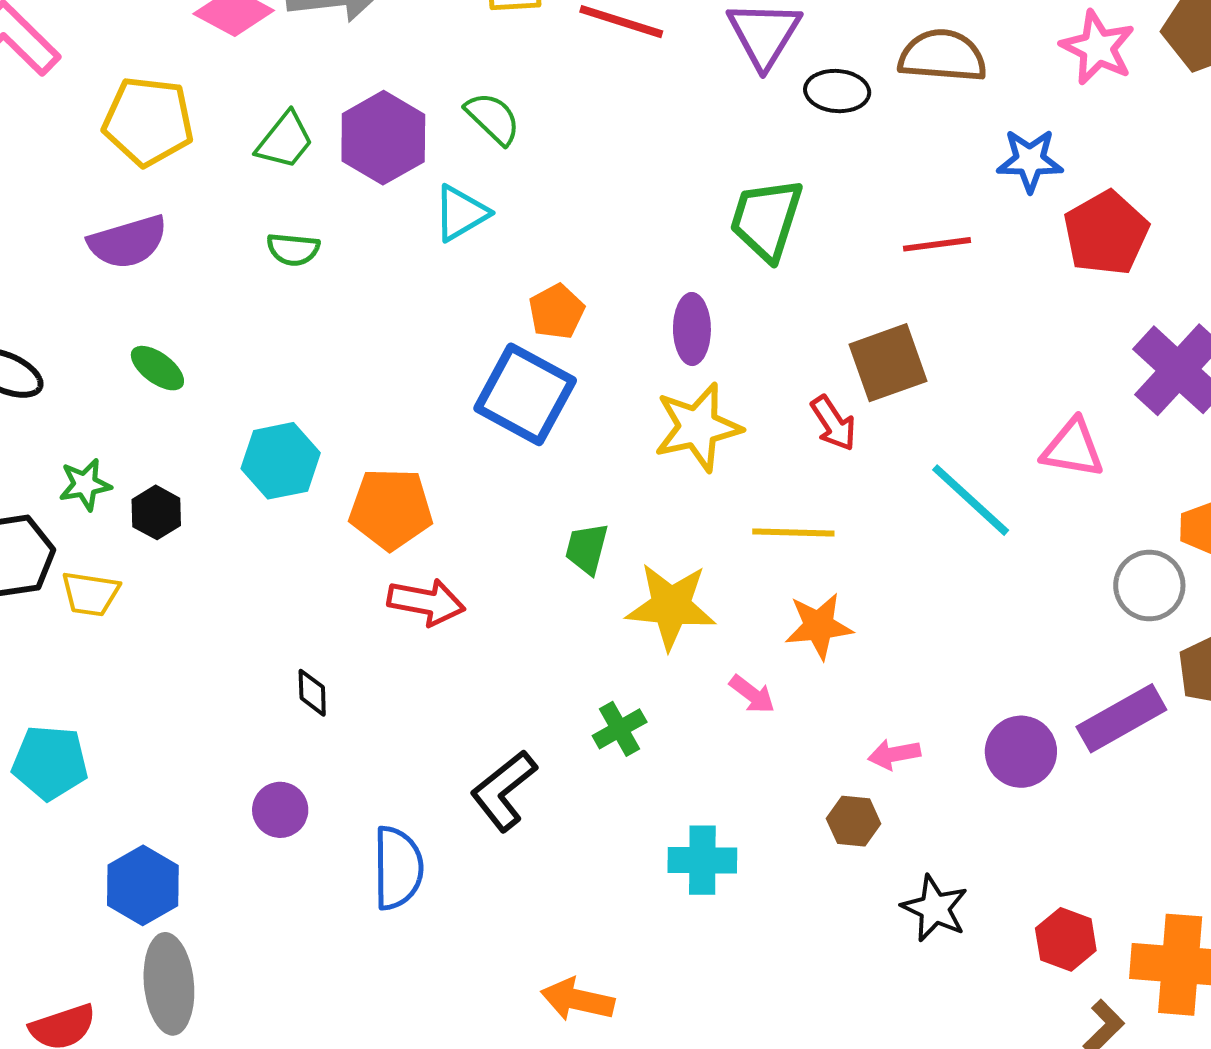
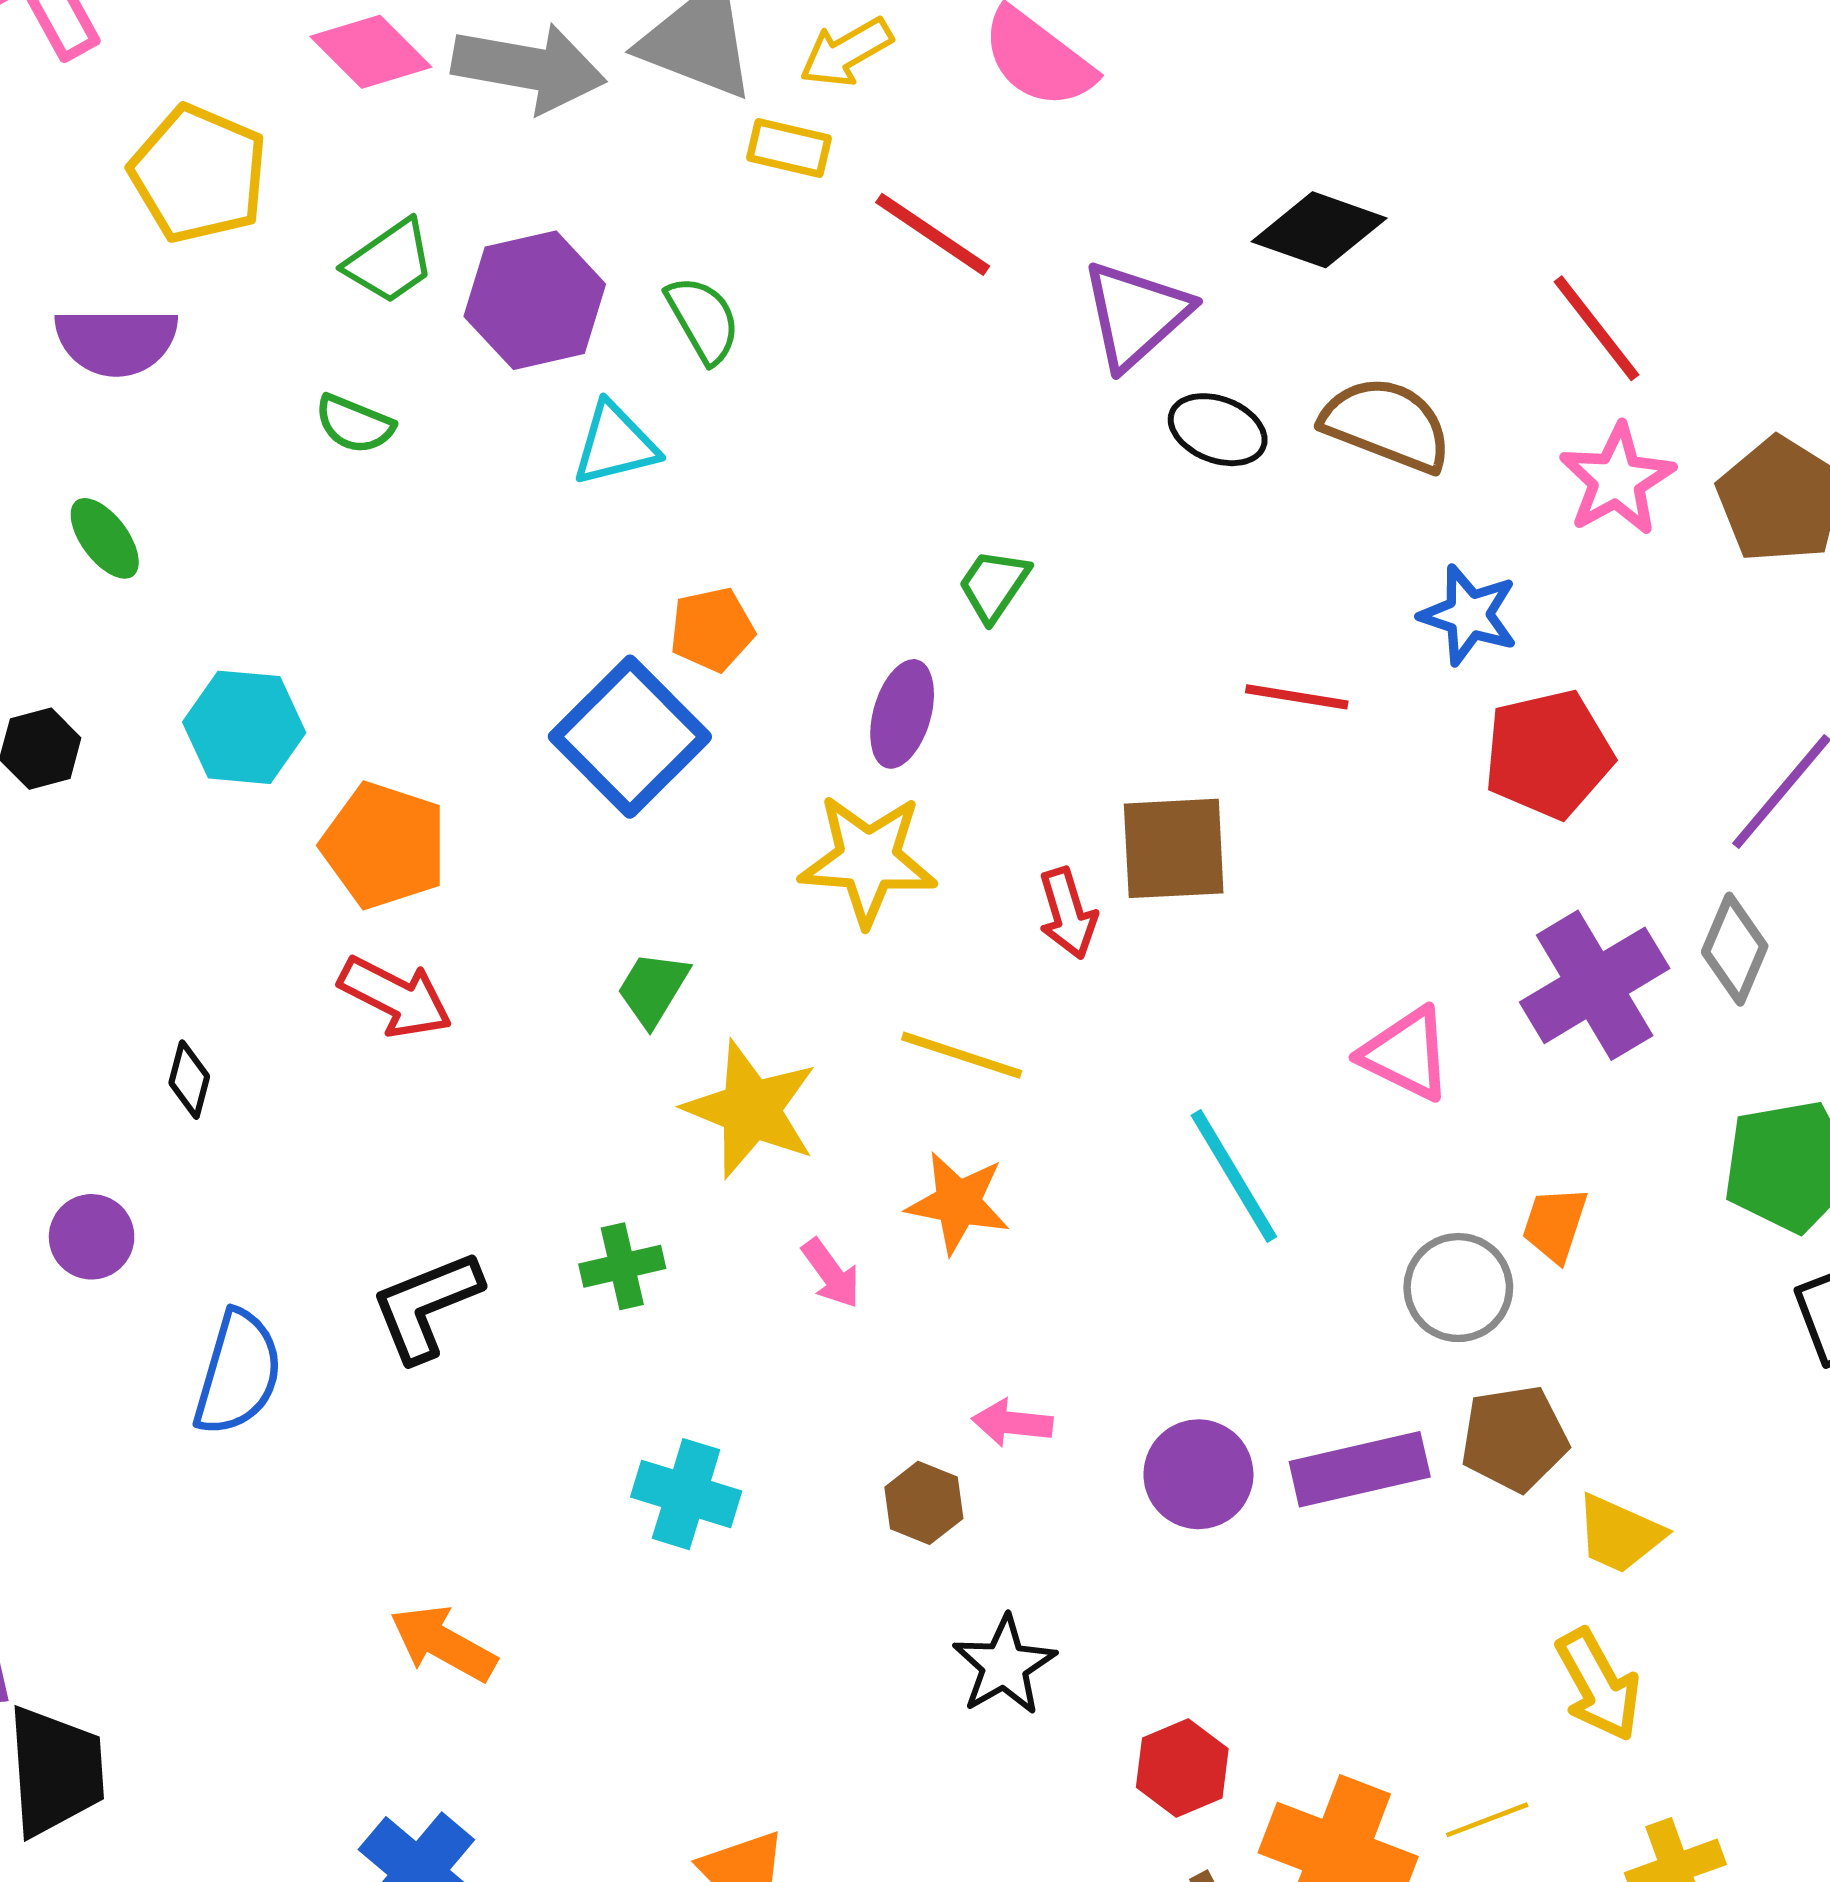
green trapezoid: (766, 219) -> (994, 585), moved, size x0.6
cyan line: (971, 500) -> (1234, 1176), moved

